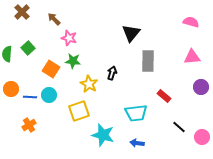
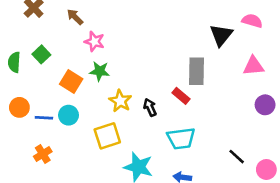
black triangle: (131, 33) -> (221, 35), moved
black arrow: (112, 73) -> (150, 107), moved, turned -40
red rectangle: (164, 96) -> (181, 96), moved

